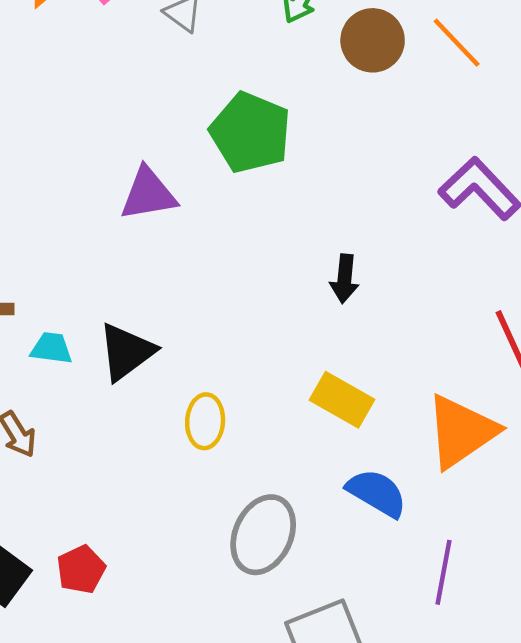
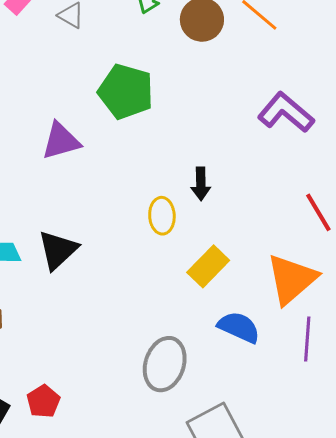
yellow rectangle: (342, 400) -> (208, 266), turned -69
yellow ellipse: (205, 421) -> (162, 216), moved
purple line: (444, 572) -> (307, 339), moved

